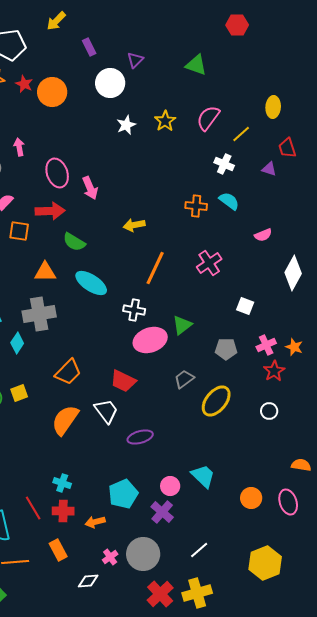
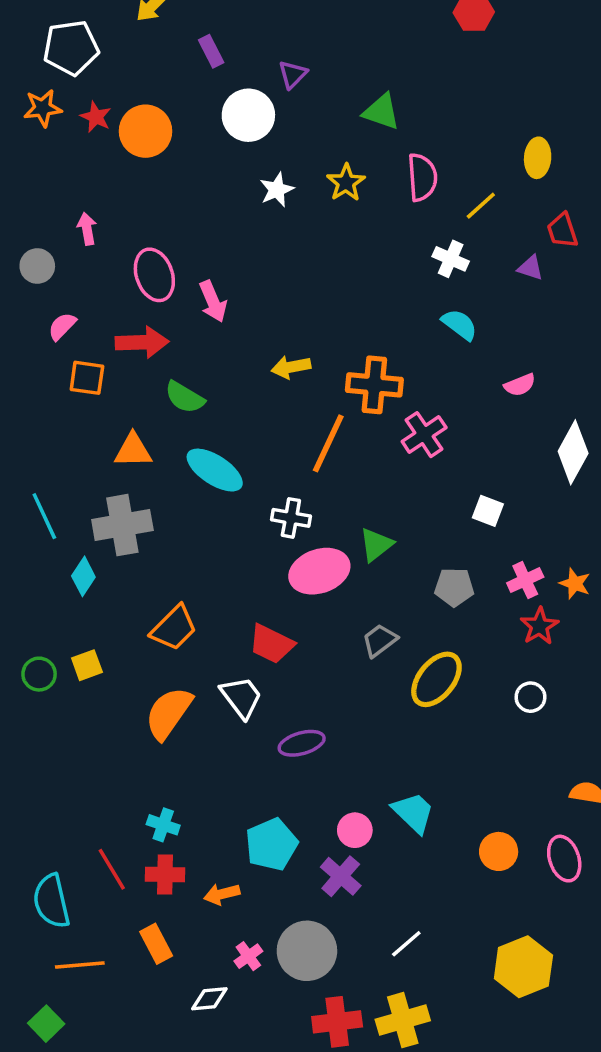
green triangle: (196, 65) -> (381, 112), moved
pink semicircle: (208, 118) -> (422, 177), turned 140
orange cross: (196, 206) -> (374, 385), moved, size x1.4
red cross: (160, 594) -> (337, 1022), turned 36

